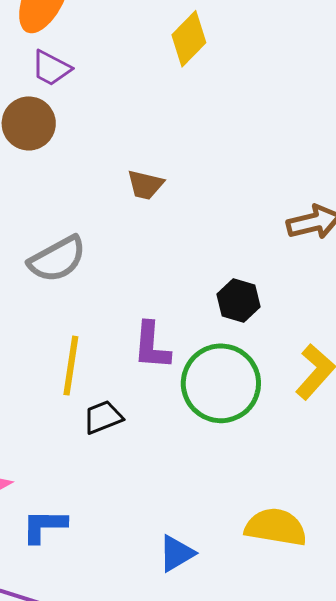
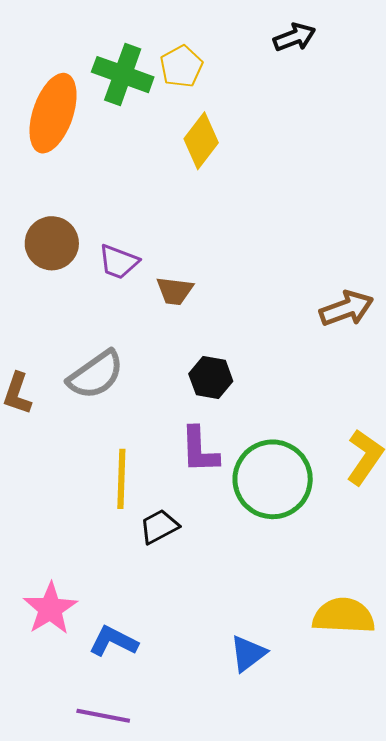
purple trapezoid: (51, 68) -> (119, 262), moved
black hexagon: (238, 300) -> (211, 378), moved
blue L-shape: (44, 526) -> (113, 641), turned 33

